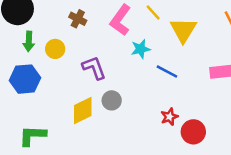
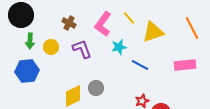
yellow triangle: (183, 30) -> (153, 32), turned 40
purple L-shape: (94, 68) -> (82, 49), moved

